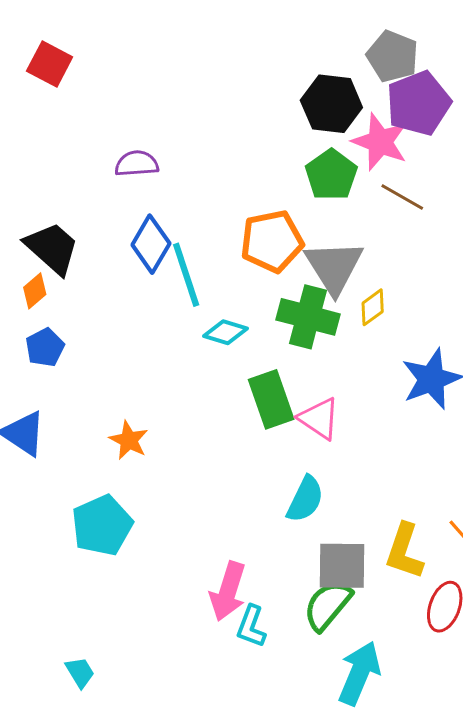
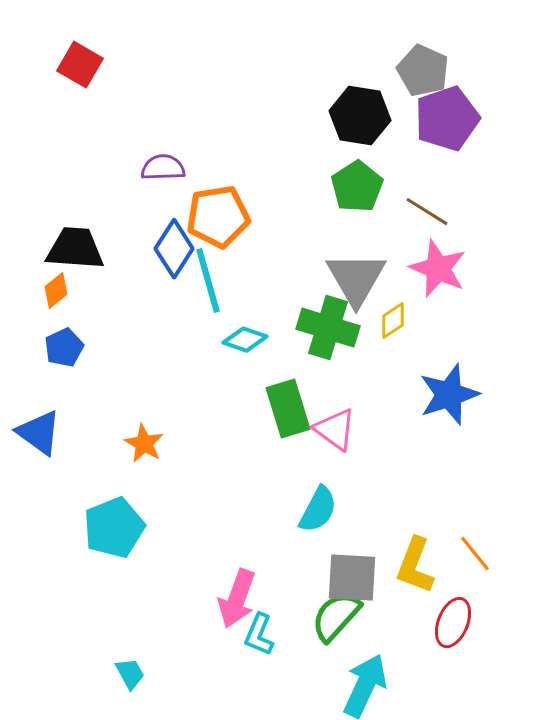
pink star: (380, 142) -> (438, 269), moved
orange pentagon: (272, 241) -> (218, 217), moved
black trapezoid: (52, 248) -> (75, 249), turned -40
cyan trapezoid: (80, 672) -> (130, 674), moved

